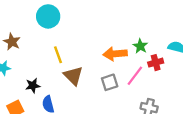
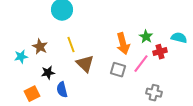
brown star: (12, 42) -> (40, 47), moved
orange arrow: (115, 54) -> (123, 44), turned -100
gray square: (110, 82) -> (118, 70), turned 35

